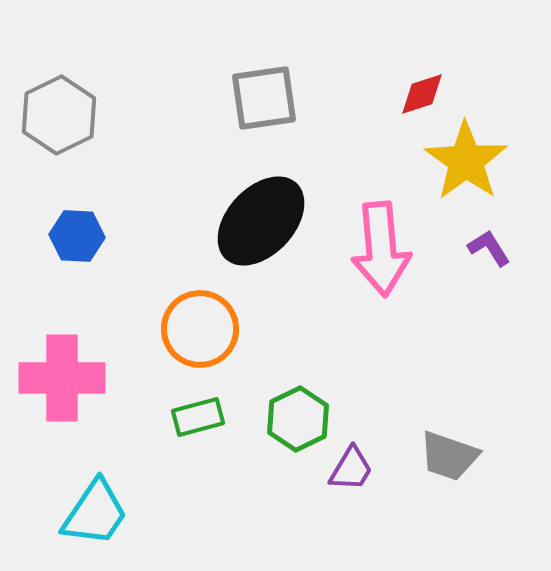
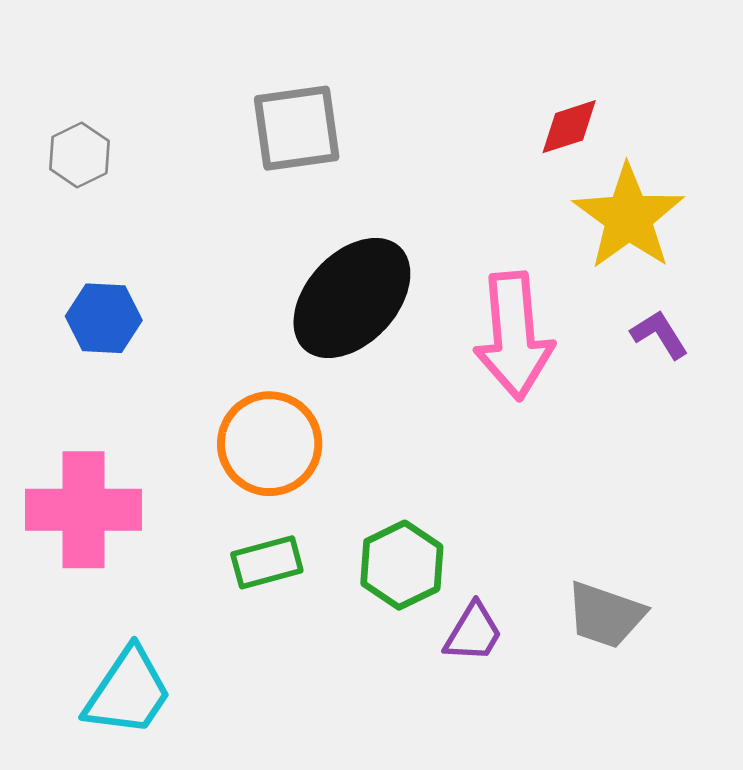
gray square: (264, 98) -> (297, 128), moved
gray hexagon: (59, 115) -> (79, 155), size x0.6

